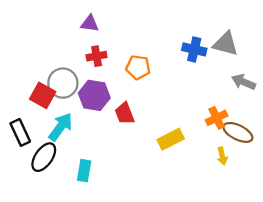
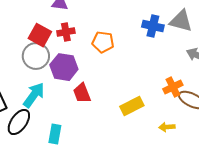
red square: (43, 95) -> (40, 35), moved
red trapezoid: (125, 113) -> (82, 93), moved
yellow arrow: (222, 156) -> (167, 127), moved, turned 98

